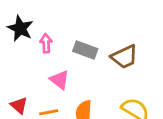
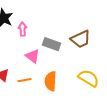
gray rectangle: (85, 50) -> (52, 44), moved

